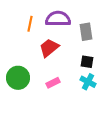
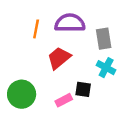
black square: (87, 62) -> (83, 89), moved
cyan cross: (88, 82) -> (106, 68), moved

